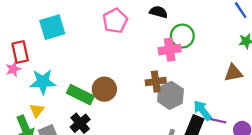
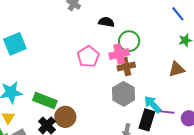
pink pentagon: (115, 21) -> (88, 57), moved
brown cross: (156, 82) -> (126, 66), moved
brown circle: (104, 89) -> (65, 117), moved

